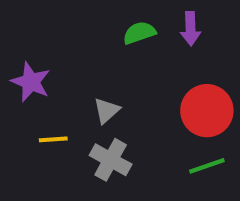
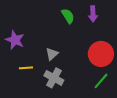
green semicircle: (139, 33) -> (68, 16), turned 77
green line: (207, 166) -> (101, 81), turned -30

